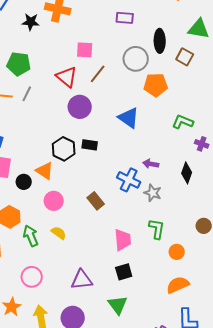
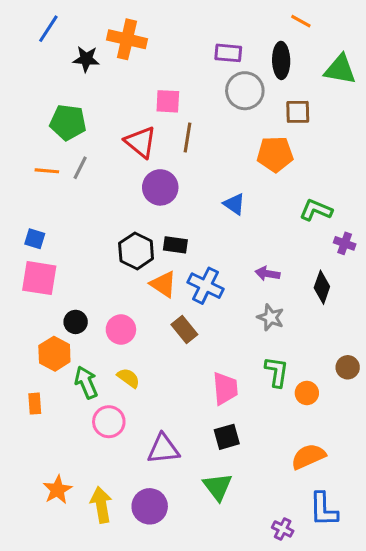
black ellipse: (160, 41) -> (281, 60), moved
brown square: (185, 57) -> (298, 112), moved, turned -30
gray circle: (136, 59) -> (245, 91), moved
brown line: (98, 74) -> (187, 138), turned -30
blue triangle: (129, 118) -> (234, 204), size x0.7
orange triangle: (45, 171) -> (163, 284), moved
blue cross: (129, 180) -> (206, 286), moved
black circle: (24, 182) -> (76, 322), moved
orange circle: (177, 252) -> (307, 393), moved
pink circle: (32, 277) -> (109, 422), moved

